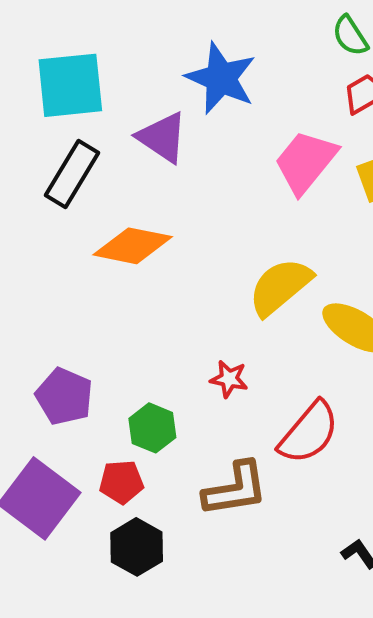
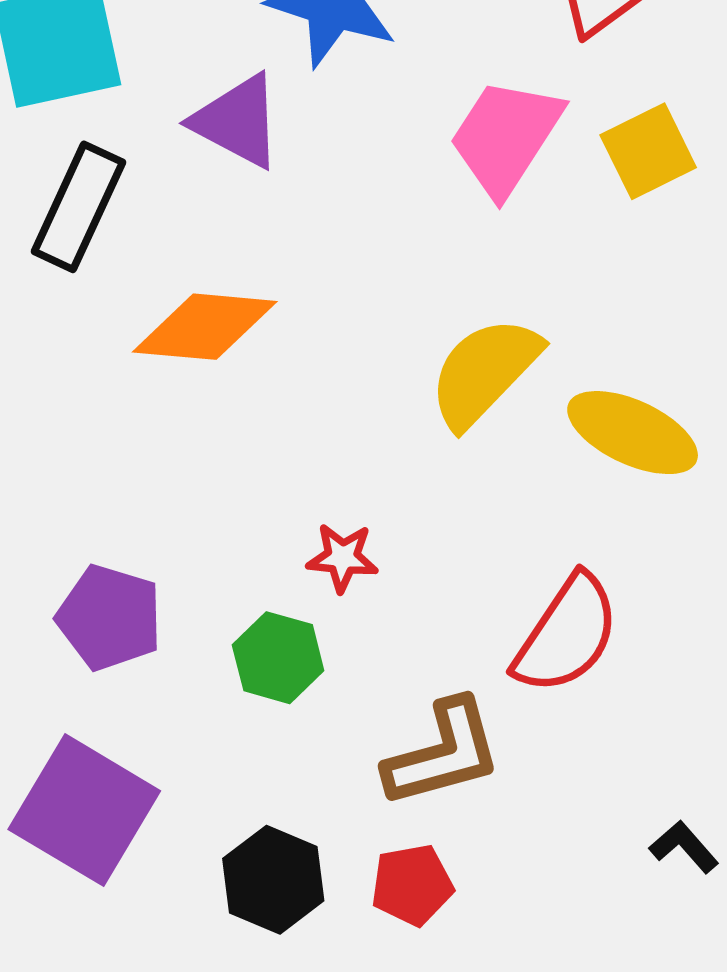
red star: (229, 379) -> (342, 558), moved
red pentagon: (121, 482) -> (412, 885), moved

